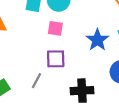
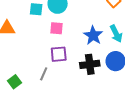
black cross: (82, 91) -> (90, 64), moved

